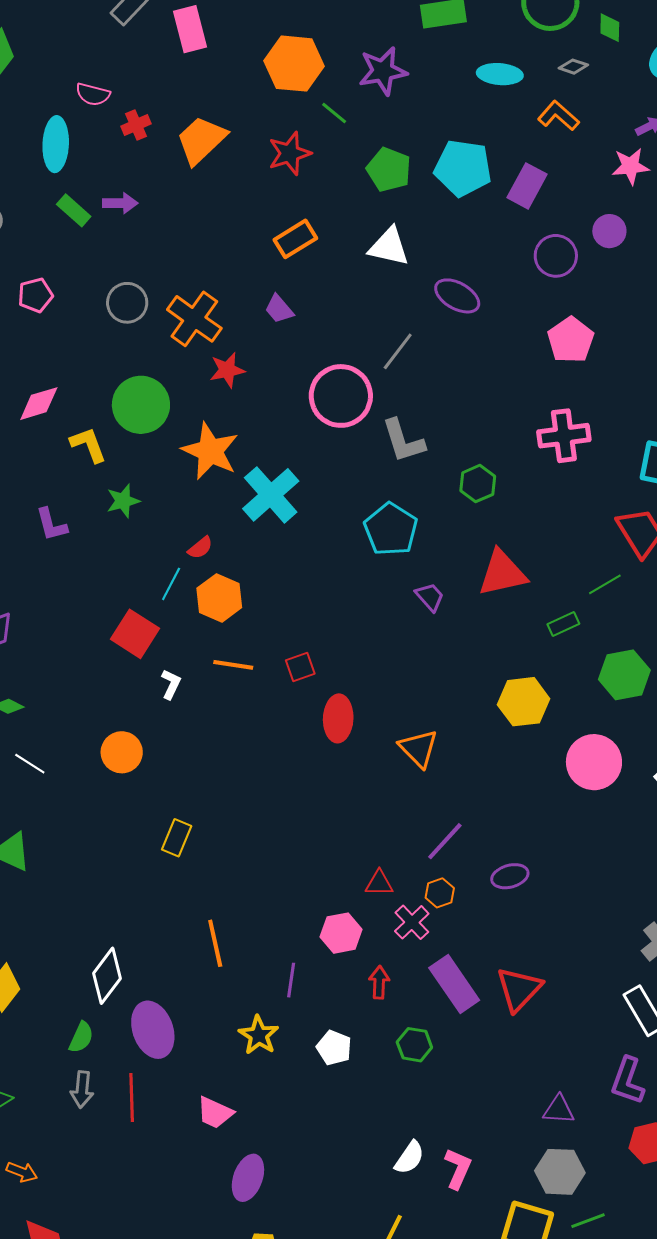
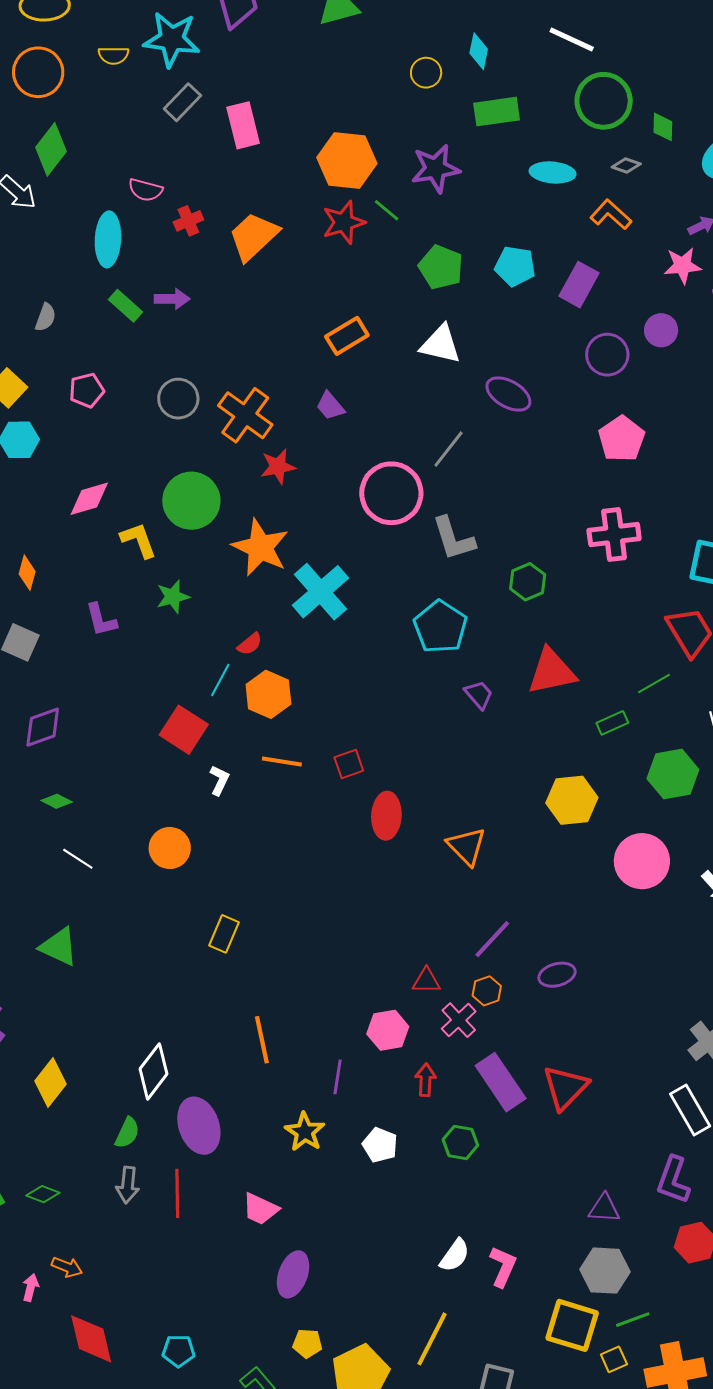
red star: (290, 153) -> (344, 222), moved
cyan pentagon: (463, 168) -> (515, 266), size x0.7

